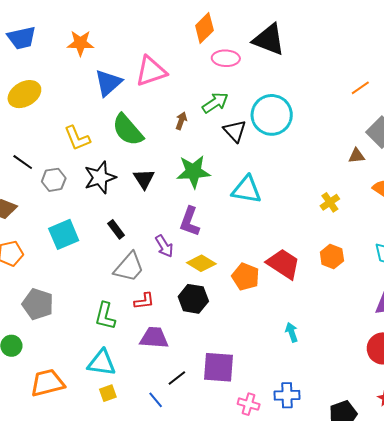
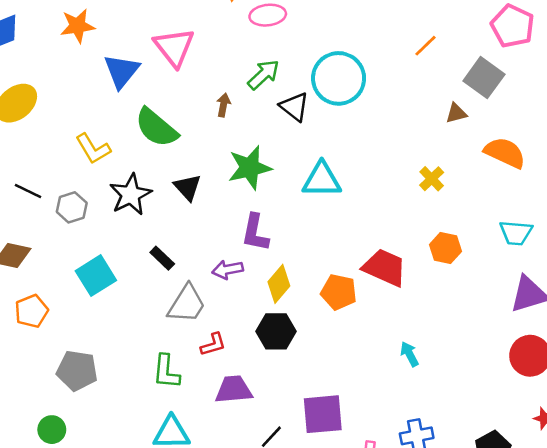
pink triangle: (151, 71) -> (174, 47), turned -40
orange line: (360, 88) -> (426, 46), moved
purple arrow: (164, 246) -> (228, 270), turned 120
yellow diamond: (201, 263) -> (279, 284), turned -72

